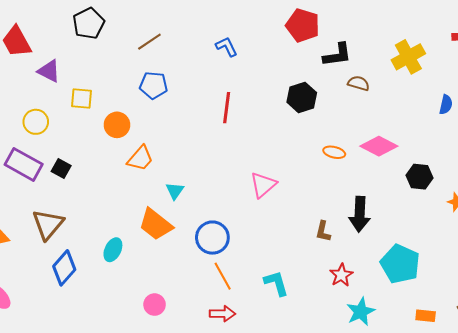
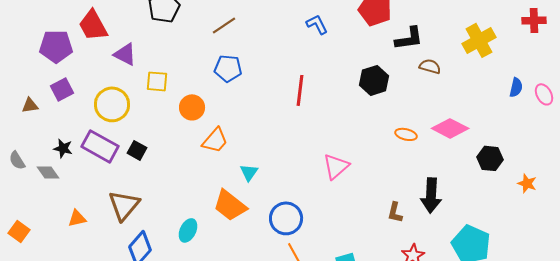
blue L-shape: (227, 47) -> (317, 24), moved
yellow circle: (36, 122) -> (112, 104), size x1.4

